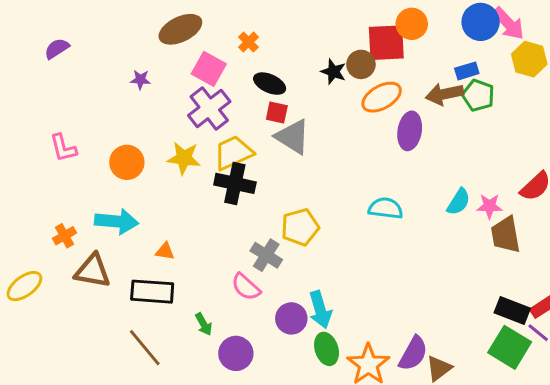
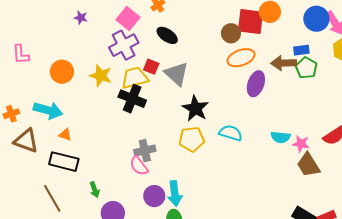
black star: (333, 72) -> (195, 108), moved, size x1.5
red square: (277, 112) -> (151, 67), moved
cyan semicircle: (459, 202) -> (280, 137), turned 54
yellow pentagon: (300, 227) -> (192, 139), moved
brown trapezoid: (506, 235) -> (308, 165), turned -32
orange triangle: (165, 251) -> (65, 135), moved
gray cross: (266, 255) -> (145, 151), turned 35
pink semicircle: (246, 287) -> (139, 166), moved

